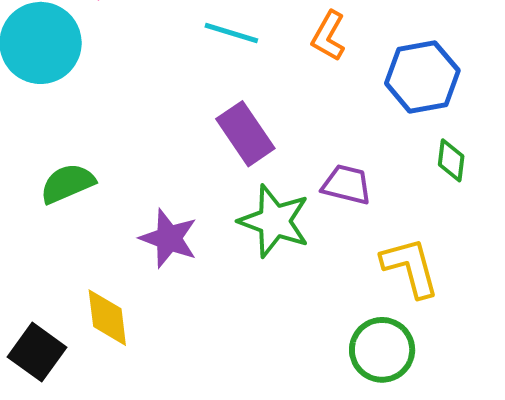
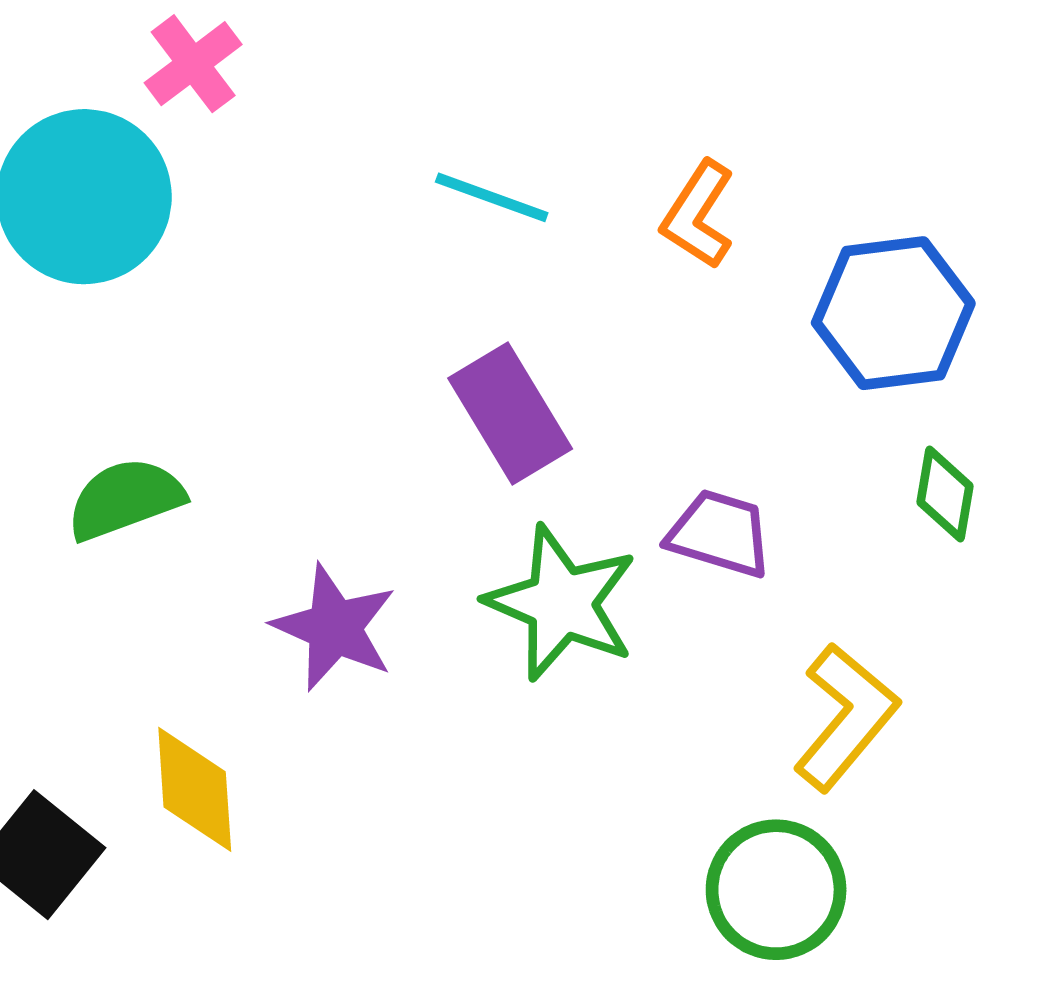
yellow L-shape: (410, 267) -> (846, 717), turned 52

